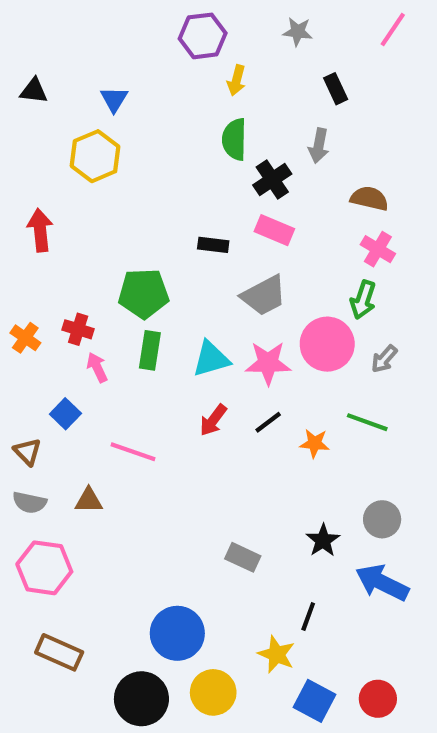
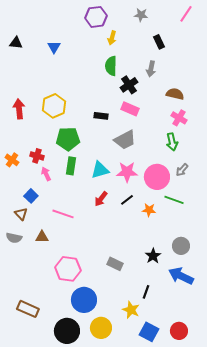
yellow hexagon: (95, 156) -> (54, 106), moved
green arrow: (363, 300) -> (172, 142), turned -30
pink circle: (327, 344) -> (157, 177), moved
brown triangle: (27, 452) -> (21, 214), moved
pink hexagon: (44, 568) -> (68, 269), moved

